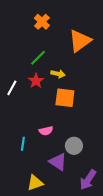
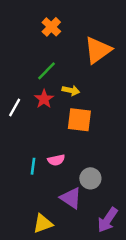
cyan line: (23, 144) -> (33, 166), moved

